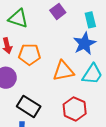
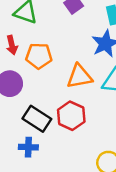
red hexagon: (75, 109) -> (71, 116), moved

